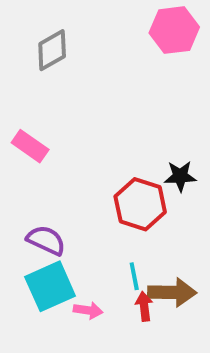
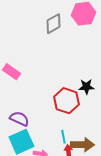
gray diamond: (52, 50) -> (53, 24), moved

